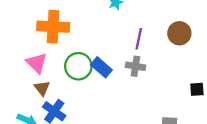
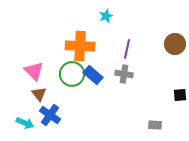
orange cross: (53, 27) -> (80, 46), moved
brown circle: (179, 33) -> (175, 44), moved

